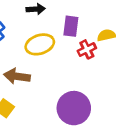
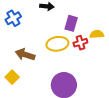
yellow ellipse: (40, 44) -> (57, 44), moved

